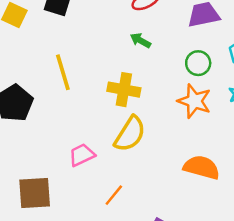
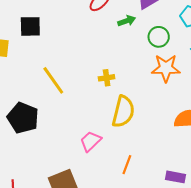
green arrow: (140, 40) -> (127, 21), moved, turned 150
yellow cross: (124, 90) -> (107, 78), size x0.6

